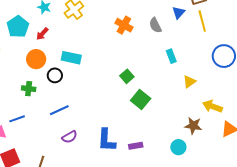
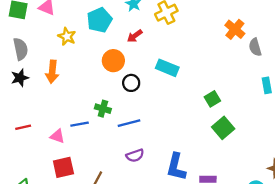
orange cross: (124, 25) -> (235, 29), moved
red arrow: (42, 34) -> (135, 36), moved
cyan rectangle: (71, 58) -> (167, 68), moved
green cross: (29, 89) -> (103, 109), moved

